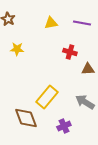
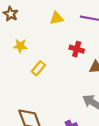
yellow rectangle: (47, 97) -> (38, 68), moved, size x0.6

